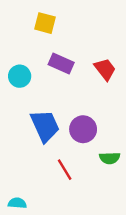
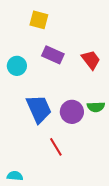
green semicircle: (110, 158) -> (96, 107), moved

